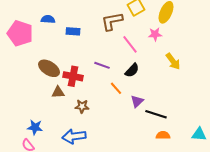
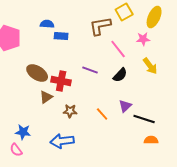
blue semicircle: (48, 19) -> (47, 24), moved
yellow arrow: (173, 61) -> (150, 66), moved
orange line: (116, 88) -> (102, 114), moved
brown triangle: (58, 92) -> (46, 97), turned -32

